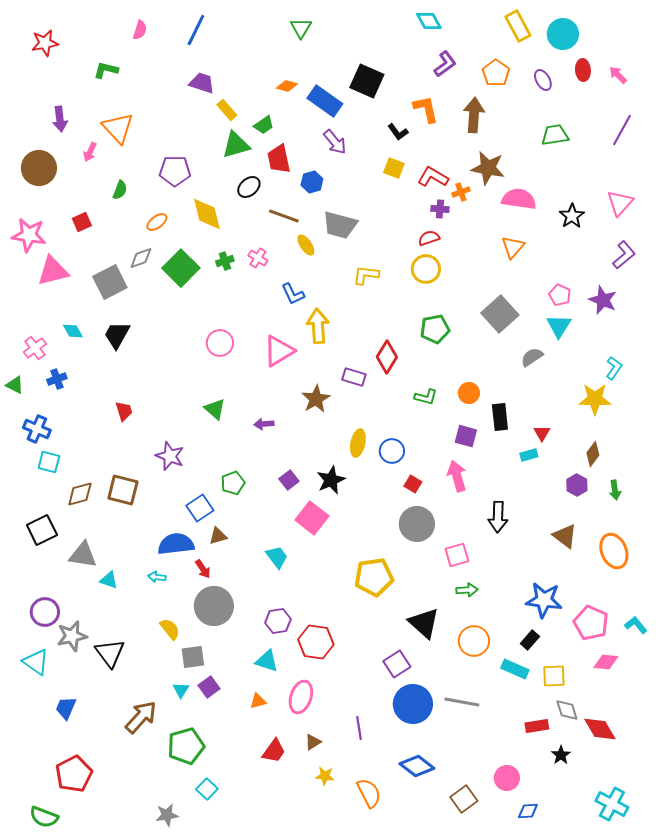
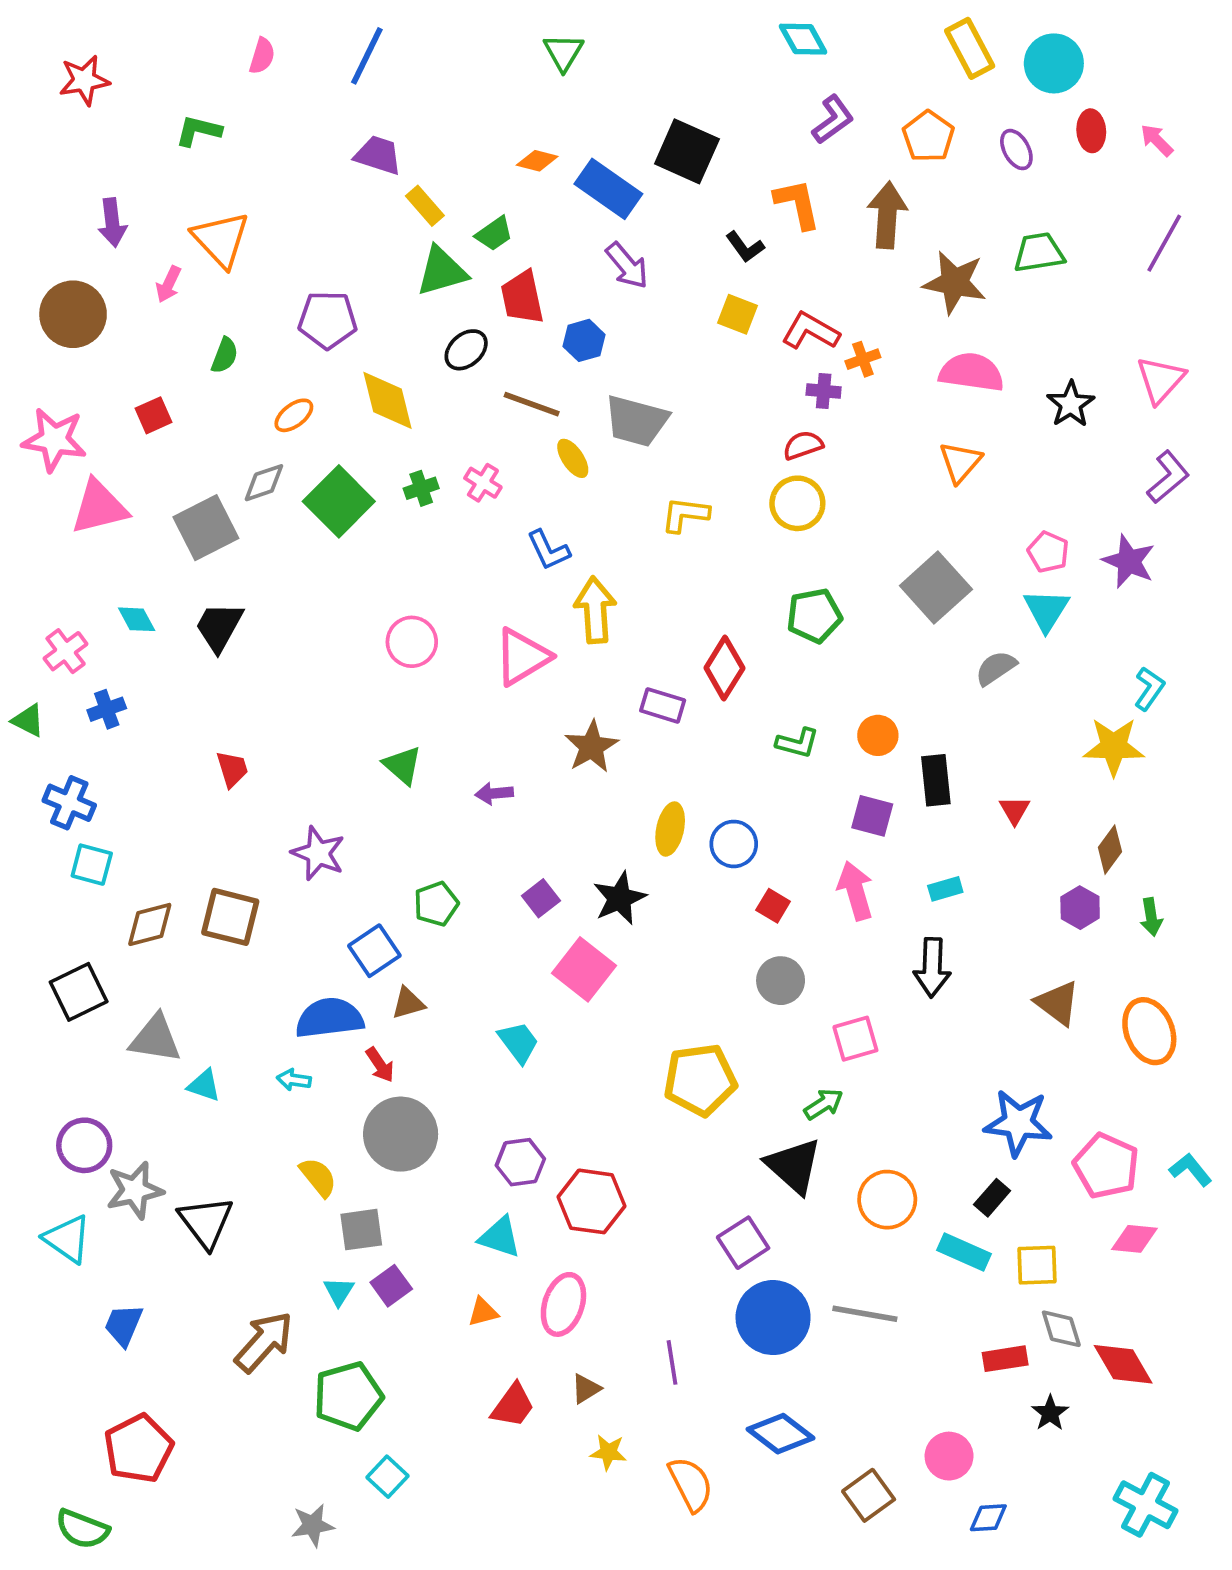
brown star: (488, 168) -> (955, 282), moved
cyan rectangle: (529, 455) -> (945, 889), moved
gray circle: (417, 524) -> (781, 981), size x0.7
green arrow: (467, 590) -> (824, 1104), moved, turned -30

